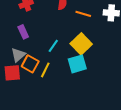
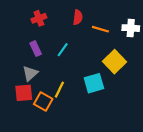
yellow square: (81, 44) -> (114, 62), moved
cyan line: (53, 46) -> (63, 50), moved
orange square: (30, 64) -> (43, 102), moved

